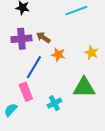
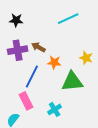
green triangle: (84, 88) -> (72, 82), moved

